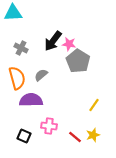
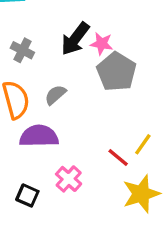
pink cross: (49, 126) -> (69, 179), turned 35
yellow star: (93, 135) -> (141, 194), size x1.6
red line: (75, 137) -> (118, 157), moved

